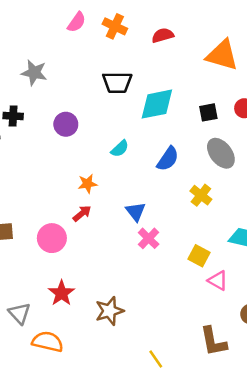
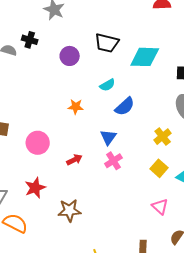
black trapezoid: (117, 82) -> (107, 43), moved
blue semicircle: (168, 159) -> (125, 106), moved
red arrow: (82, 213) -> (74, 160), moved
yellow square: (199, 256) -> (159, 168), moved

